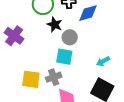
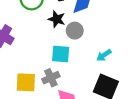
black star: (55, 25) -> (57, 19), moved
gray circle: (70, 37) -> (75, 31), moved

